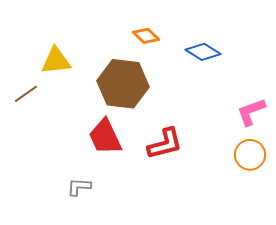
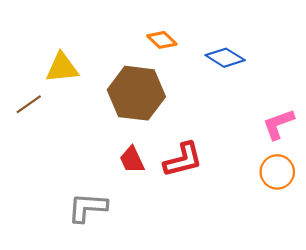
red trapezoid: (105, 137) -> (132, 160), moved, size x0.7
gray L-shape: (79, 187) -> (88, 207), size x1.5

